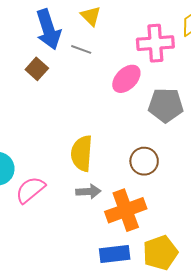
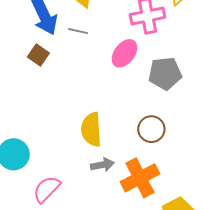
pink semicircle: (30, 190) -> (47, 189), moved

